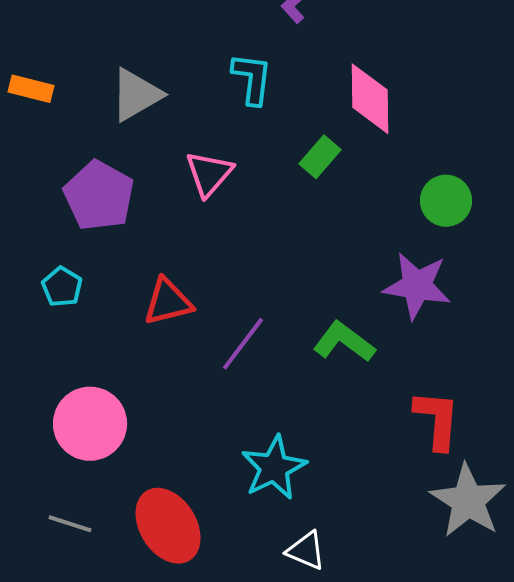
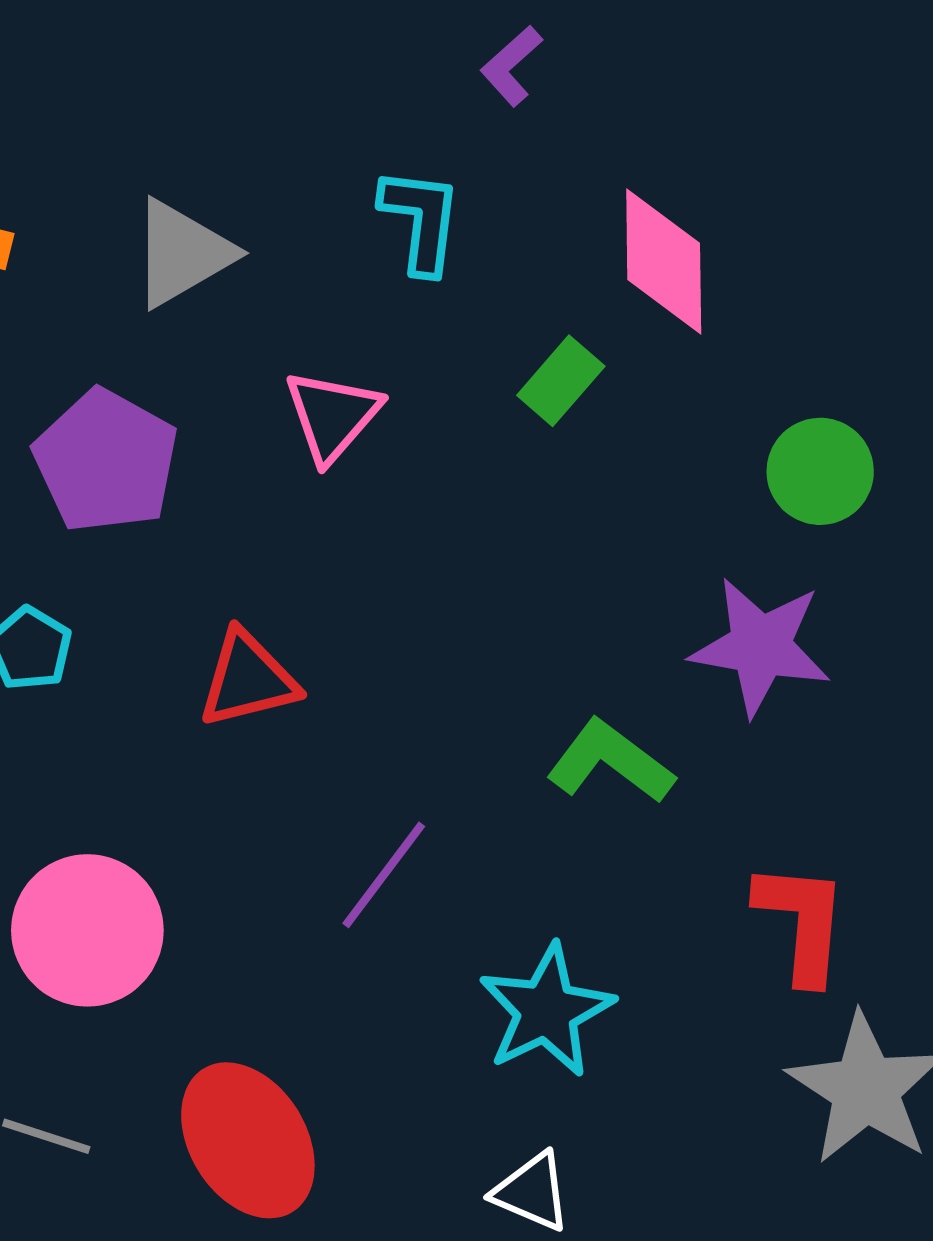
purple line: (243, 344) -> (384, 875), moved
cyan star: (274, 468) -> (546, 1011), moved

